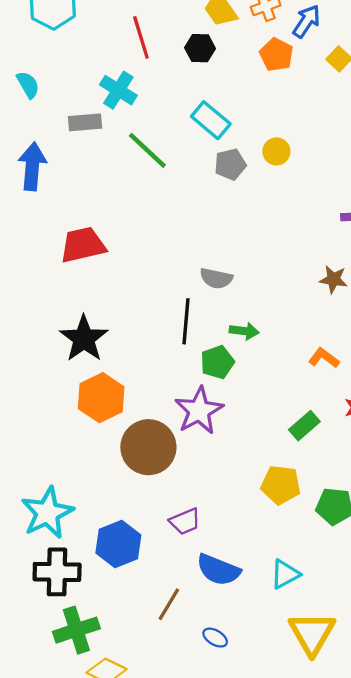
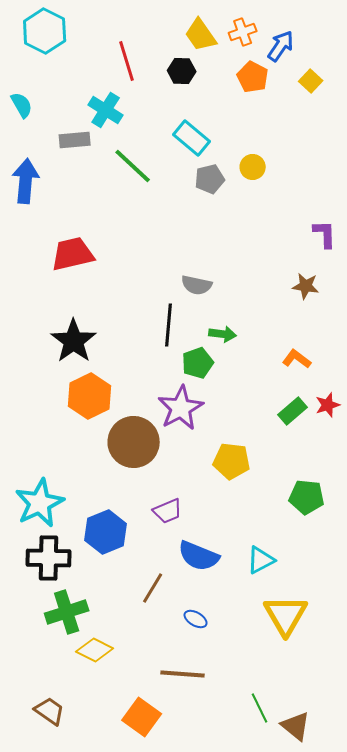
green rectangle: (304, 426) -> (293, 411), moved
yellow pentagon: (281, 485) -> (232, 461), moved

